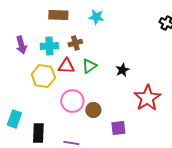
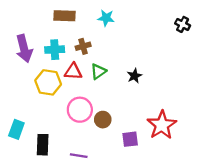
purple arrow: (21, 45) -> (24, 48), size x1.4
red star: (147, 98) -> (162, 125), moved

